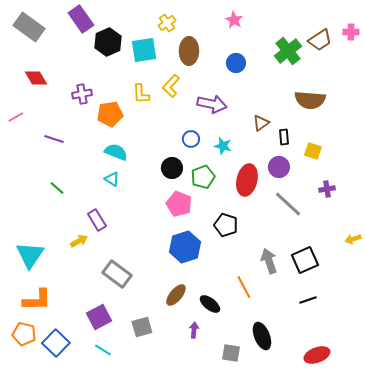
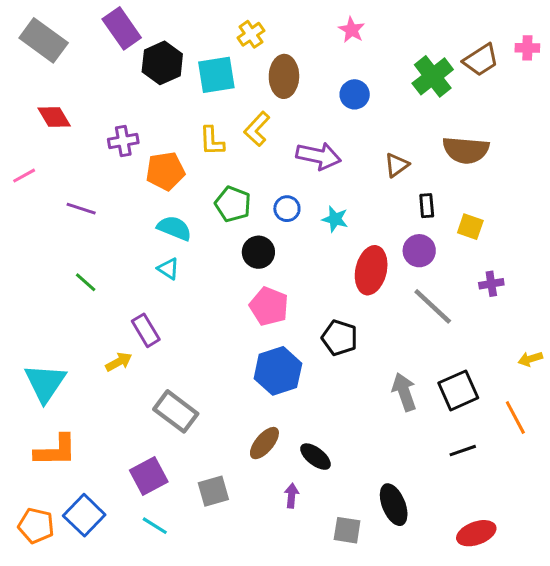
brown triangle: (261, 123) -> (397, 165), moved
green pentagon: (203, 177) -> (233, 204), moved, turned -30
orange line: (244, 287) -> (515, 417), moved
orange pentagon: (24, 334) -> (36, 526), moved

